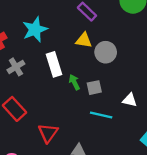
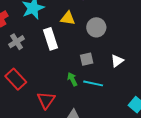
yellow triangle: (84, 40) -> (68, 18), moved
green arrow: (74, 82) -> (72, 79), moved
white triangle: (130, 100) -> (117, 61), moved, turned -48

